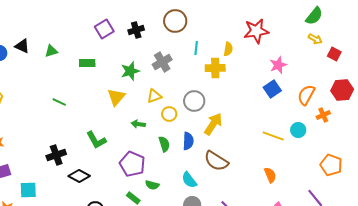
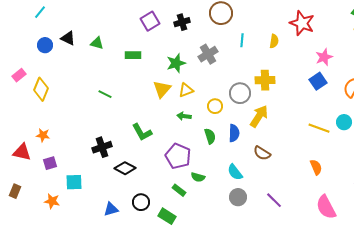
red star: (256, 31) -> (302, 23), turned 30
green triangle: (51, 51) -> (97, 43), turned 32
yellow cross: (215, 68) -> (265, 80), moved
yellow triangle: (154, 96) -> (186, 90), moved
brown semicircle: (216, 161) -> (262, 153), size x0.7

